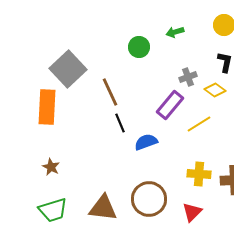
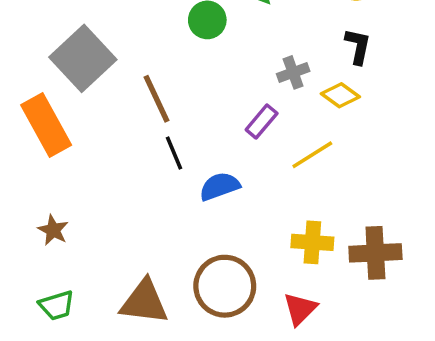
purple rectangle: (170, 105) -> (262, 122), size x0.7
orange rectangle: (47, 107) -> (46, 125), turned -32
green trapezoid: (53, 210) -> (57, 305), size x0.7

